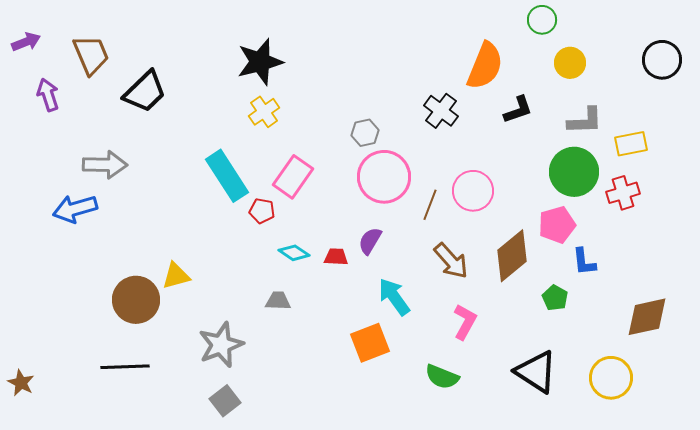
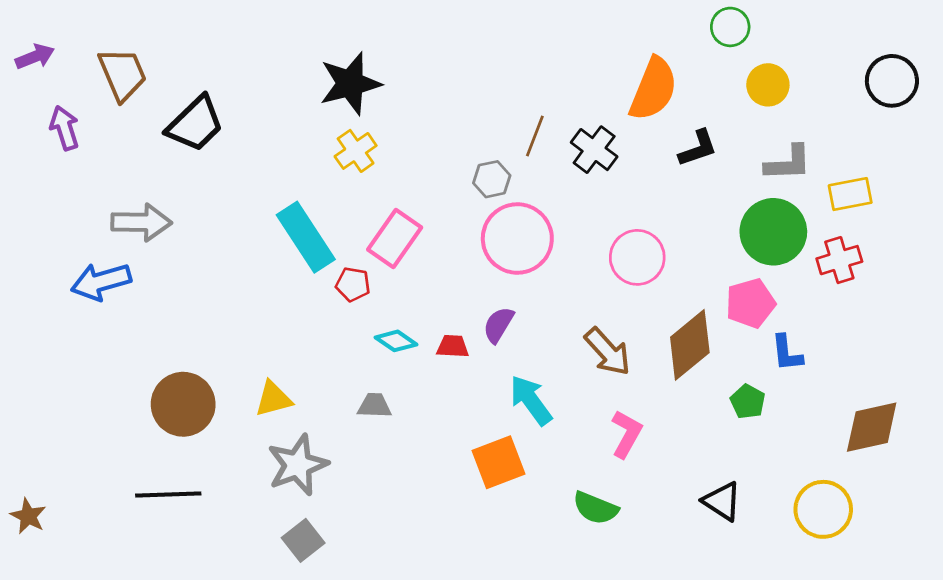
brown line: (430, 205) -> (535, 136), moved
yellow triangle: (176, 276) -> (273, 399), moved
black triangle: (536, 372) -> (722, 501), size x0.7

